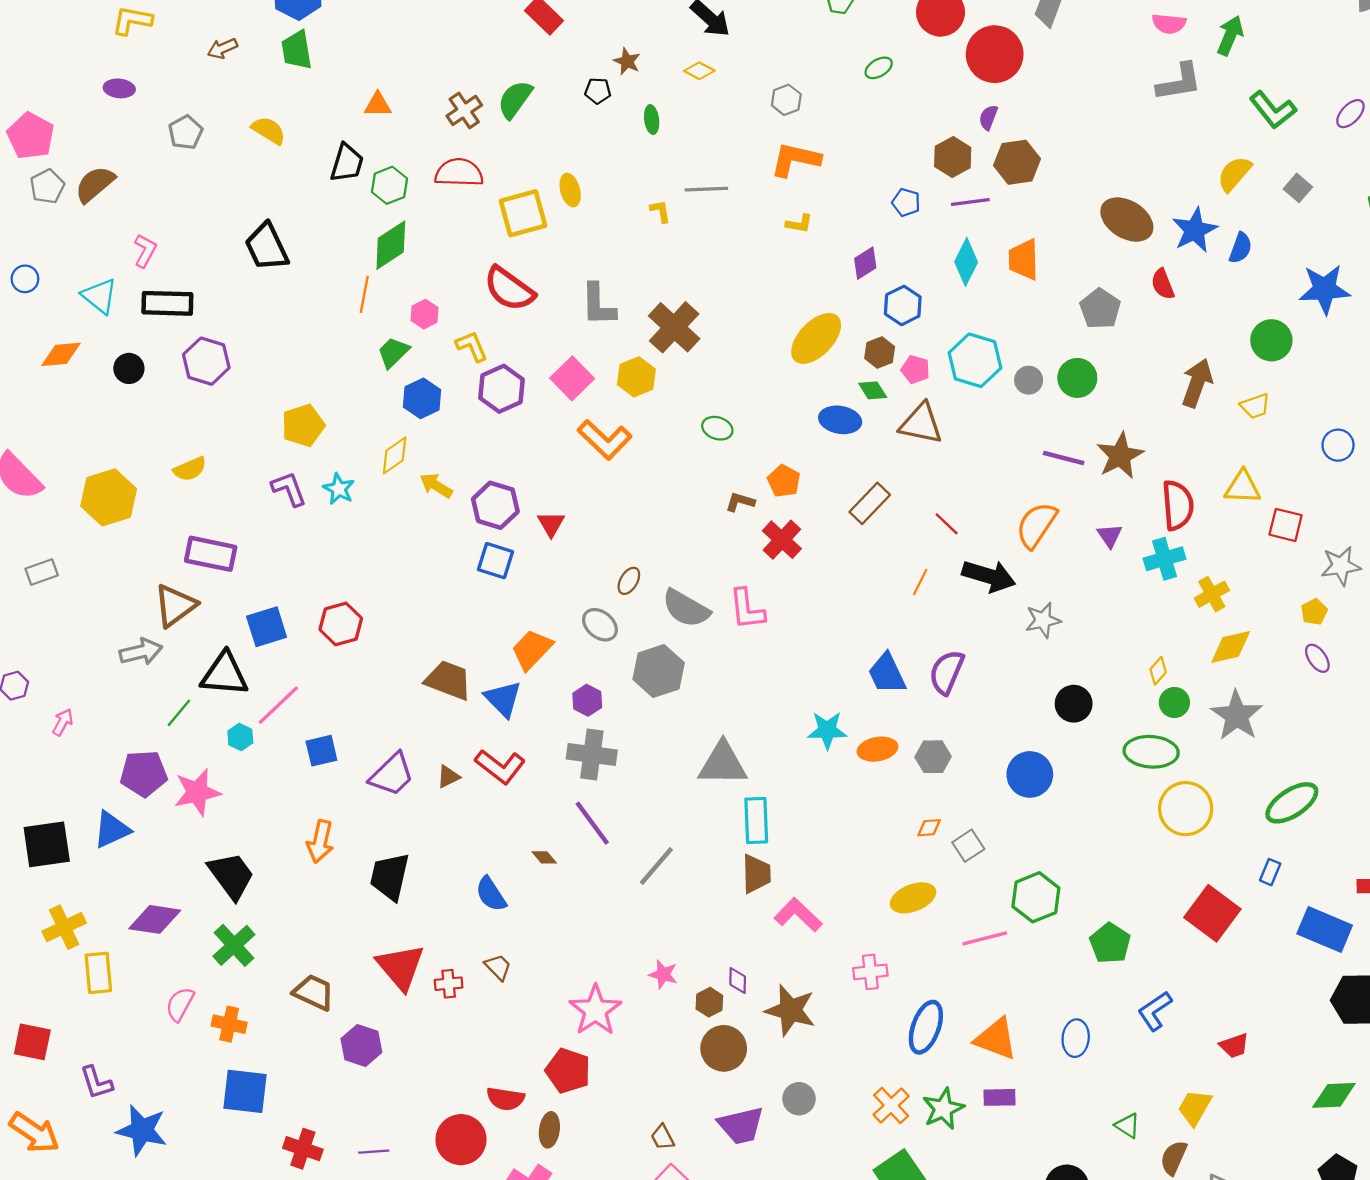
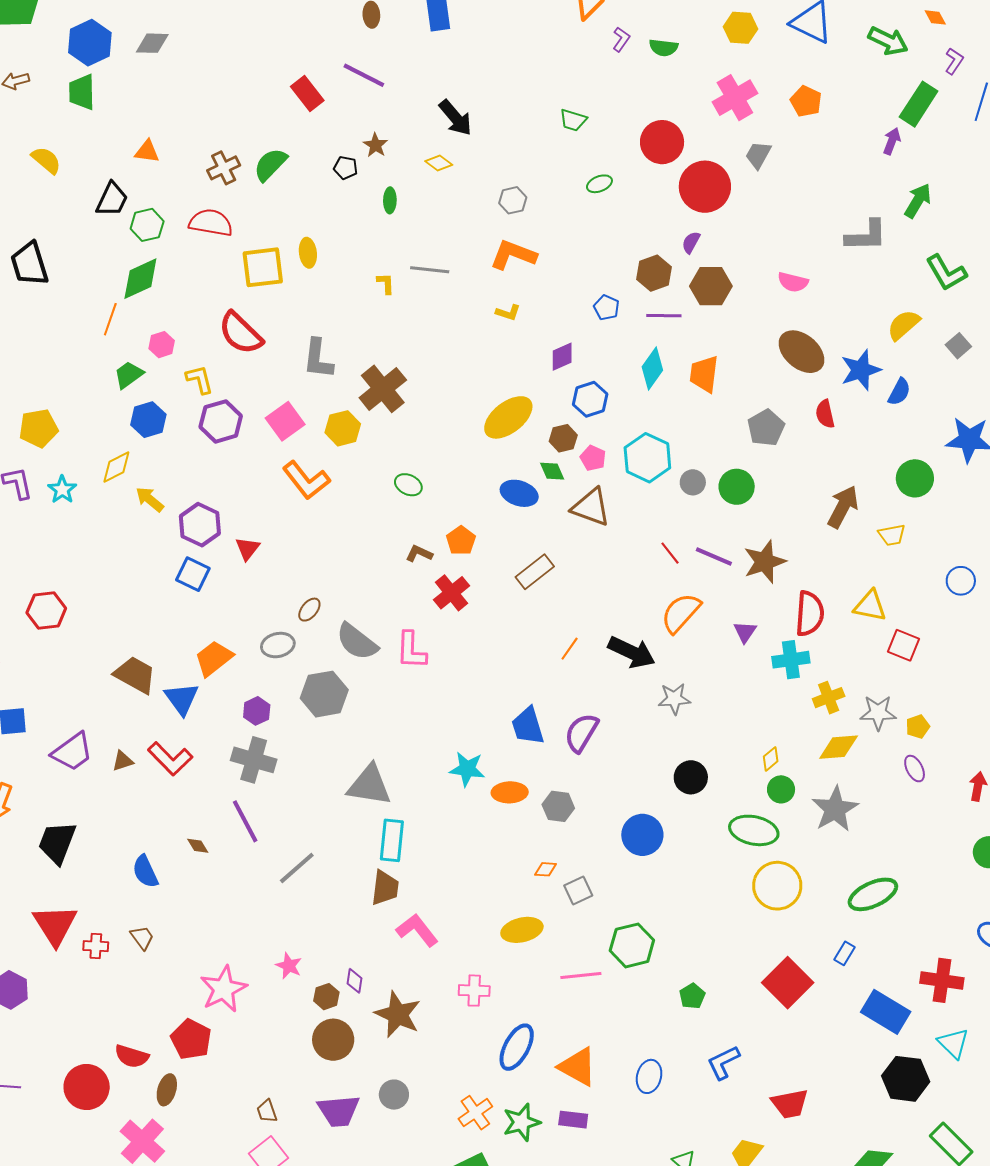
pink semicircle: (1169, 24) -> (793, 282), moved
red line: (947, 524) -> (670, 553), moved
gray star: (1341, 566) -> (878, 713), moved
gray ellipse: (600, 625) -> (278, 645), turned -60
green pentagon: (1110, 943) -> (692, 996), size x0.7
red trapezoid: (1234, 1046) -> (790, 1104), size x1.4

